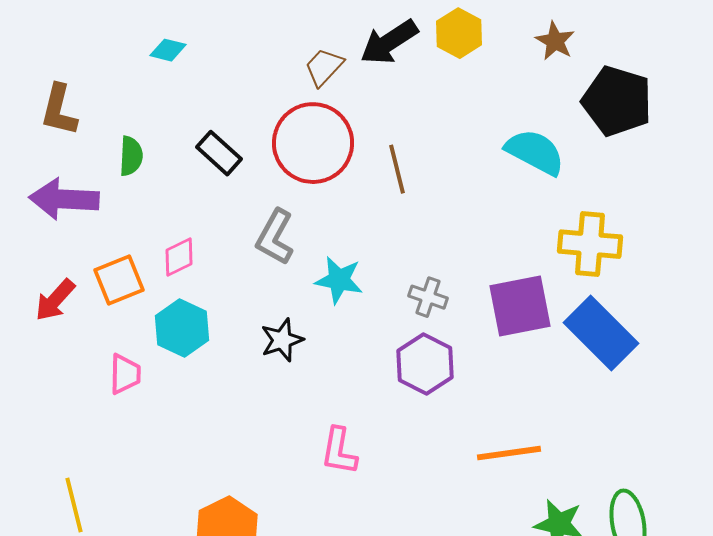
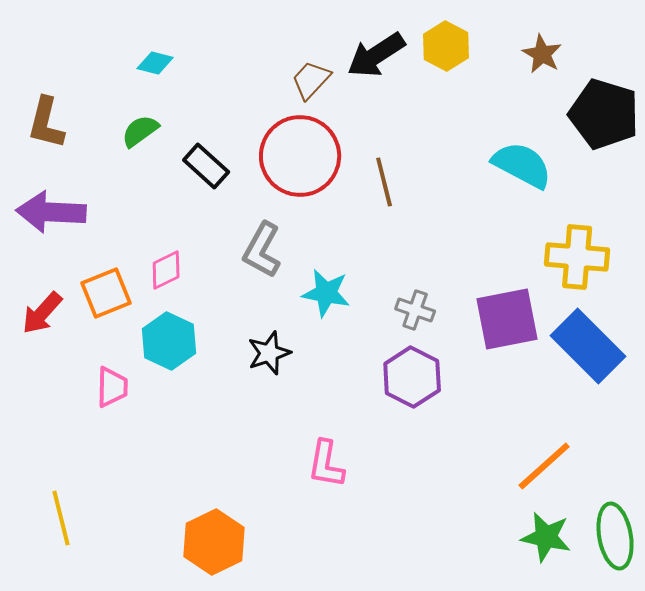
green semicircle: (131, 156) -> (140, 131), moved, turned -129
orange line: (509, 453) -> (544, 466), moved, turned -34

